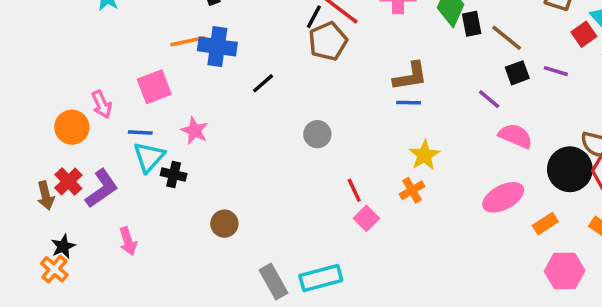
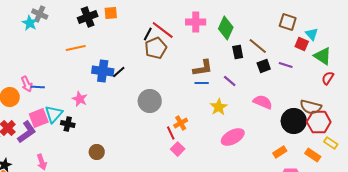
black rectangle: (472, 24) -> (238, 52), moved
red square: (584, 34) -> (302, 44), turned -32
blue cross: (217, 47) -> (103, 71), moved
pink square: (154, 87) -> (39, 118), moved
purple line: (489, 99) -> (230, 81), moved
blue line: (140, 132) -> (38, 87), moved
gray circle: (317, 134) -> (150, 101), size x1.5
yellow star: (424, 155) -> (219, 107), moved
orange cross: (412, 190) -> (181, 123), moved
pink ellipse: (503, 197) -> (233, 137), moved

